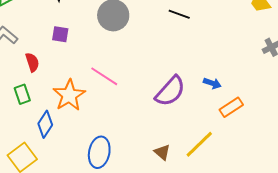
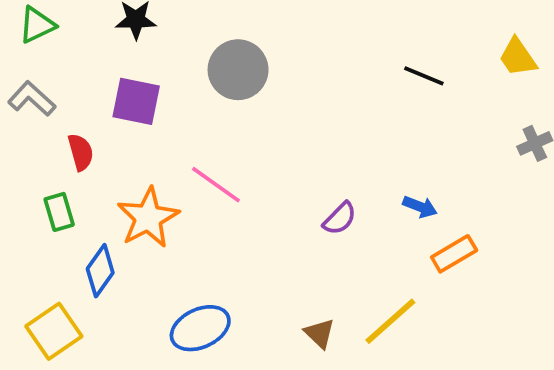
black line: (179, 14) -> (424, 76), moved
purple square: (60, 34) -> (136, 101), size x1.5
purple semicircle: (170, 91) -> (340, 218), size x0.6
blue ellipse: (99, 152) -> (200, 328), turned 52

